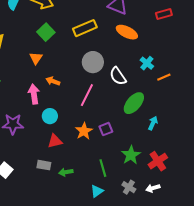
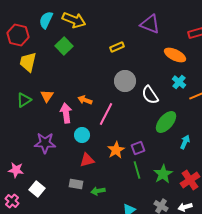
yellow rectangle: (85, 28) -> (117, 47), size x0.6
green square: (46, 32) -> (64, 46), moved
orange ellipse: (127, 32) -> (175, 55), moved
orange triangle: (36, 58) -> (47, 96), moved
pink line: (87, 95) -> (106, 114), moved
green line: (103, 168) -> (137, 170), moved

